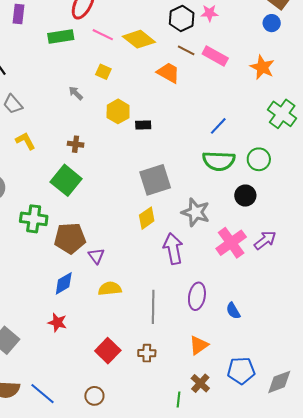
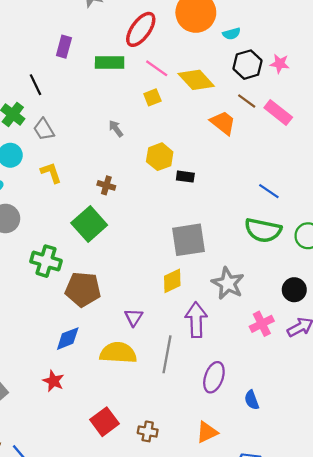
purple rectangle: (18, 14) -> (64, 47), moved
yellow square: (103, 72) -> (152, 97), moved, turned 35
blue line: (218, 126) -> (269, 191), turned 72
black circle: (245, 196) -> (294, 290), moved
pink cross: (231, 243) -> (262, 324), size x0.7
purple triangle: (96, 256) -> (134, 317), moved
yellow semicircle: (110, 289) -> (118, 353), size x1.4
gray line: (153, 307) -> (167, 354), moved

